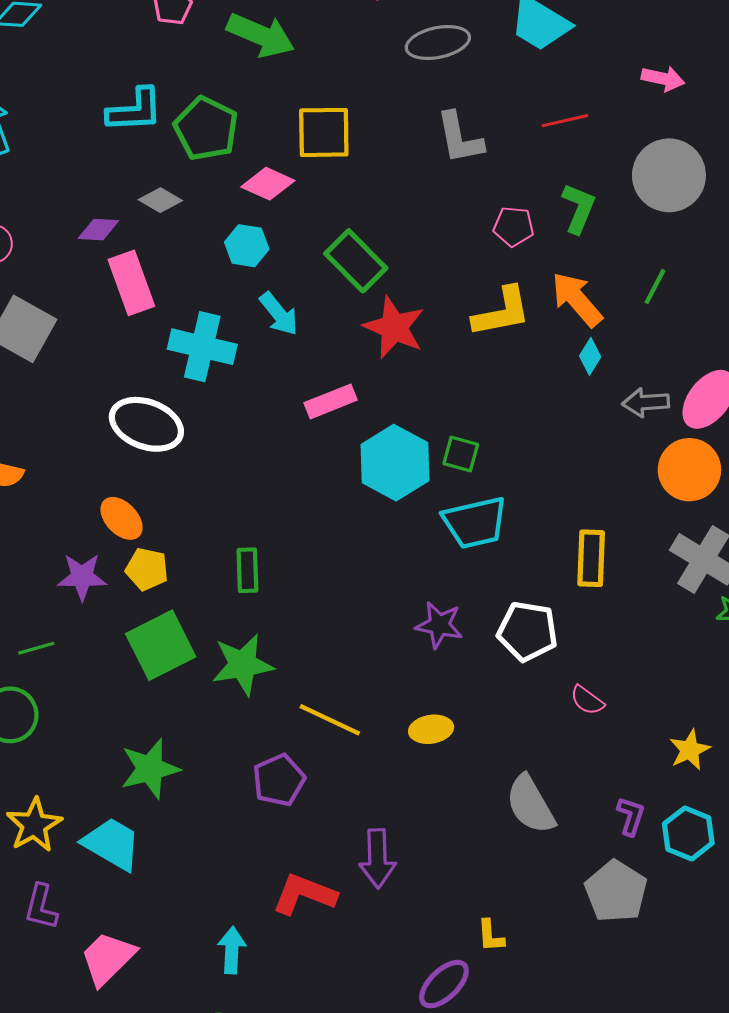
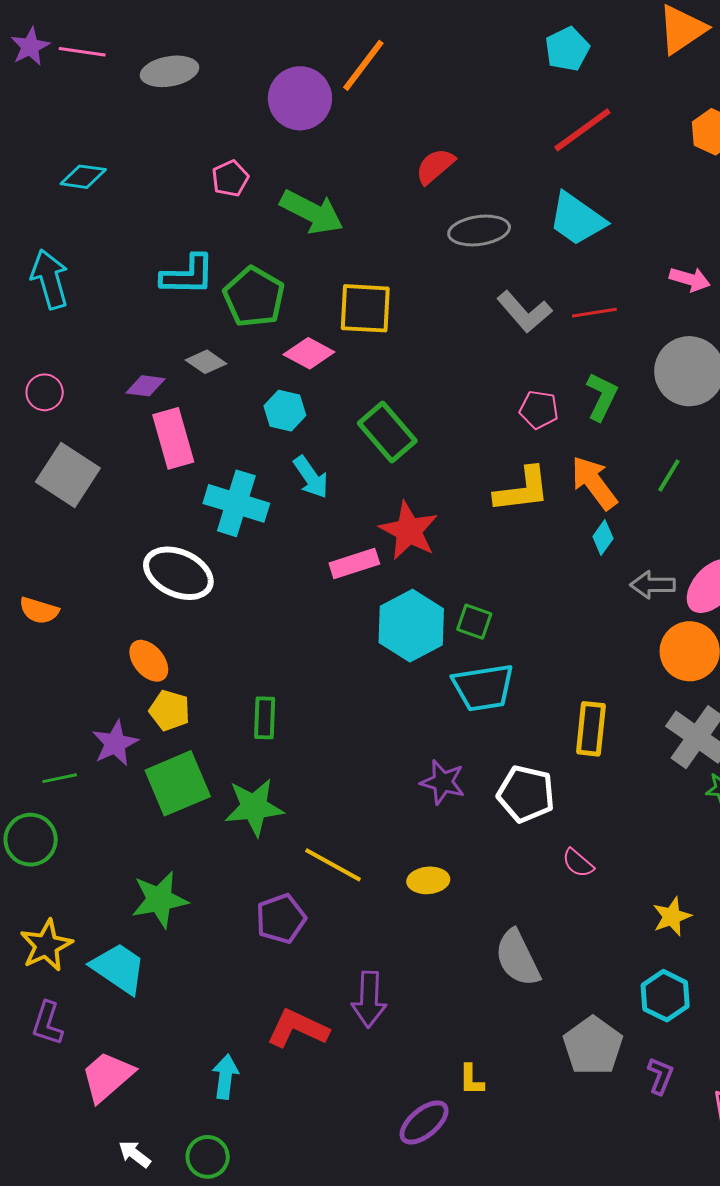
gray L-shape: (460, 138) -> (524, 312), moved, turned -34
red star: (394, 327) -> (409, 531), moved
purple star: (82, 577) -> (115, 743), moved, turned -30
purple L-shape: (631, 816) -> (660, 1076), moved

